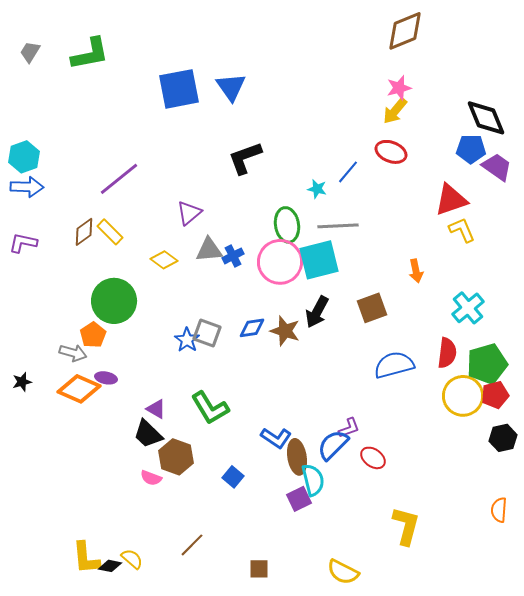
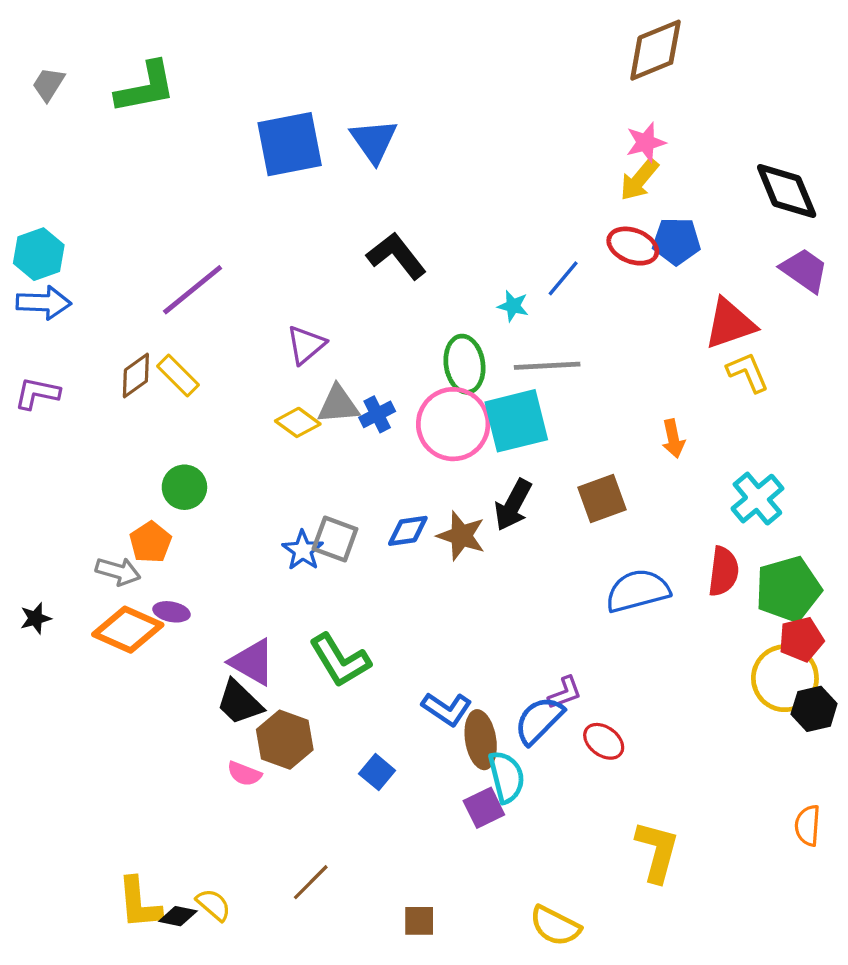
blue pentagon: (471, 149) -> (677, 241), moved
black L-shape: (245, 158) -> (396, 256), turned 72
yellow diamond: (164, 260) -> (298, 422), moved
green circle: (114, 301) -> (184, 487), size x0.6
yellow circle: (463, 396) -> (785, 678), moved
purple triangle: (156, 409) -> (252, 662), size x1.5

